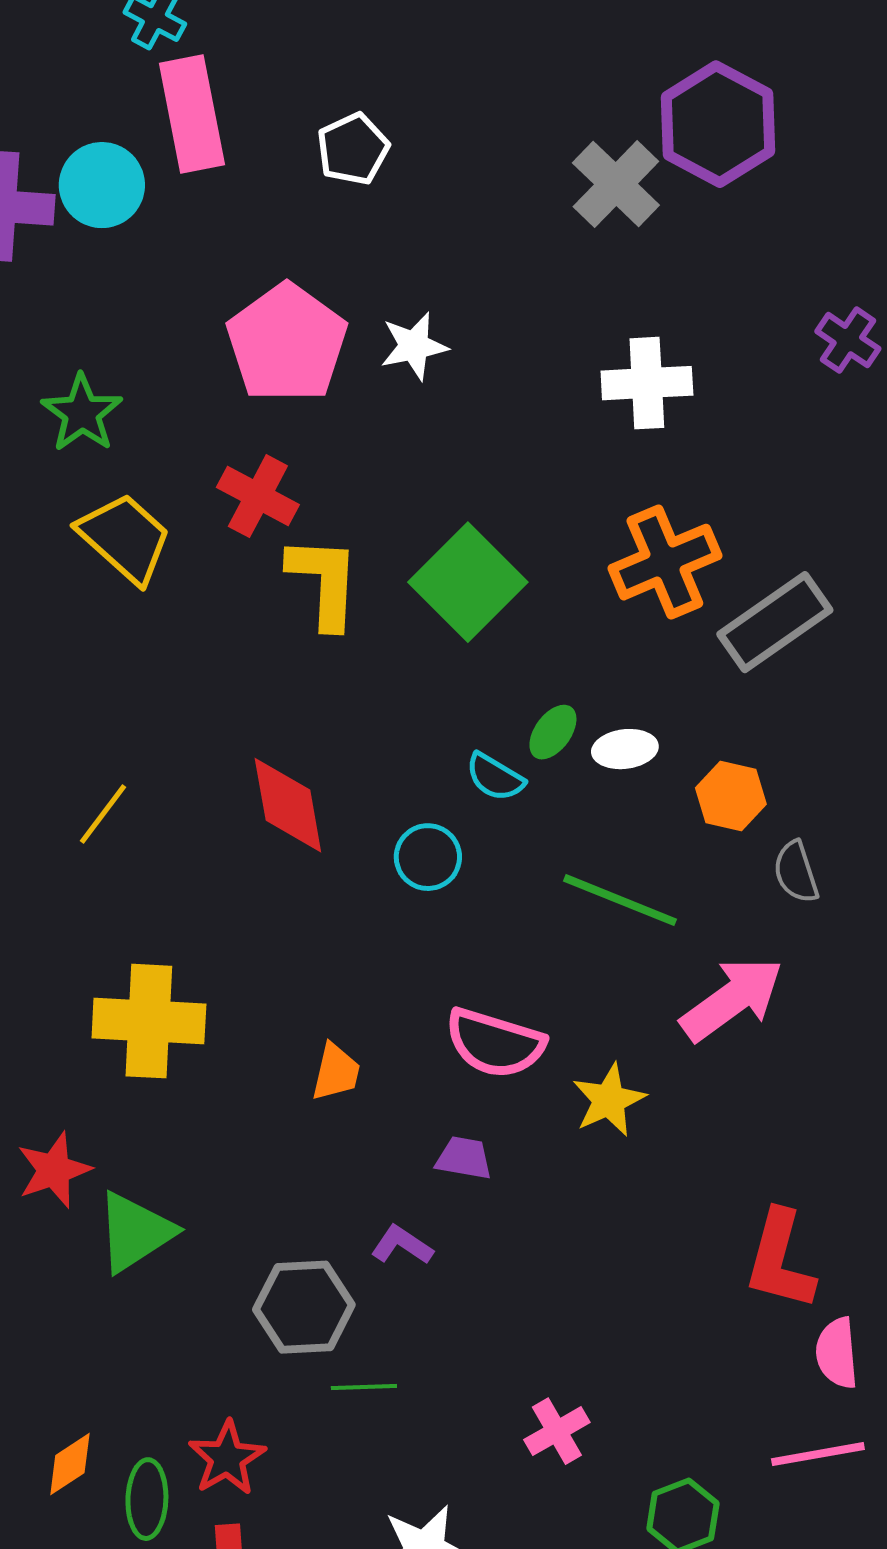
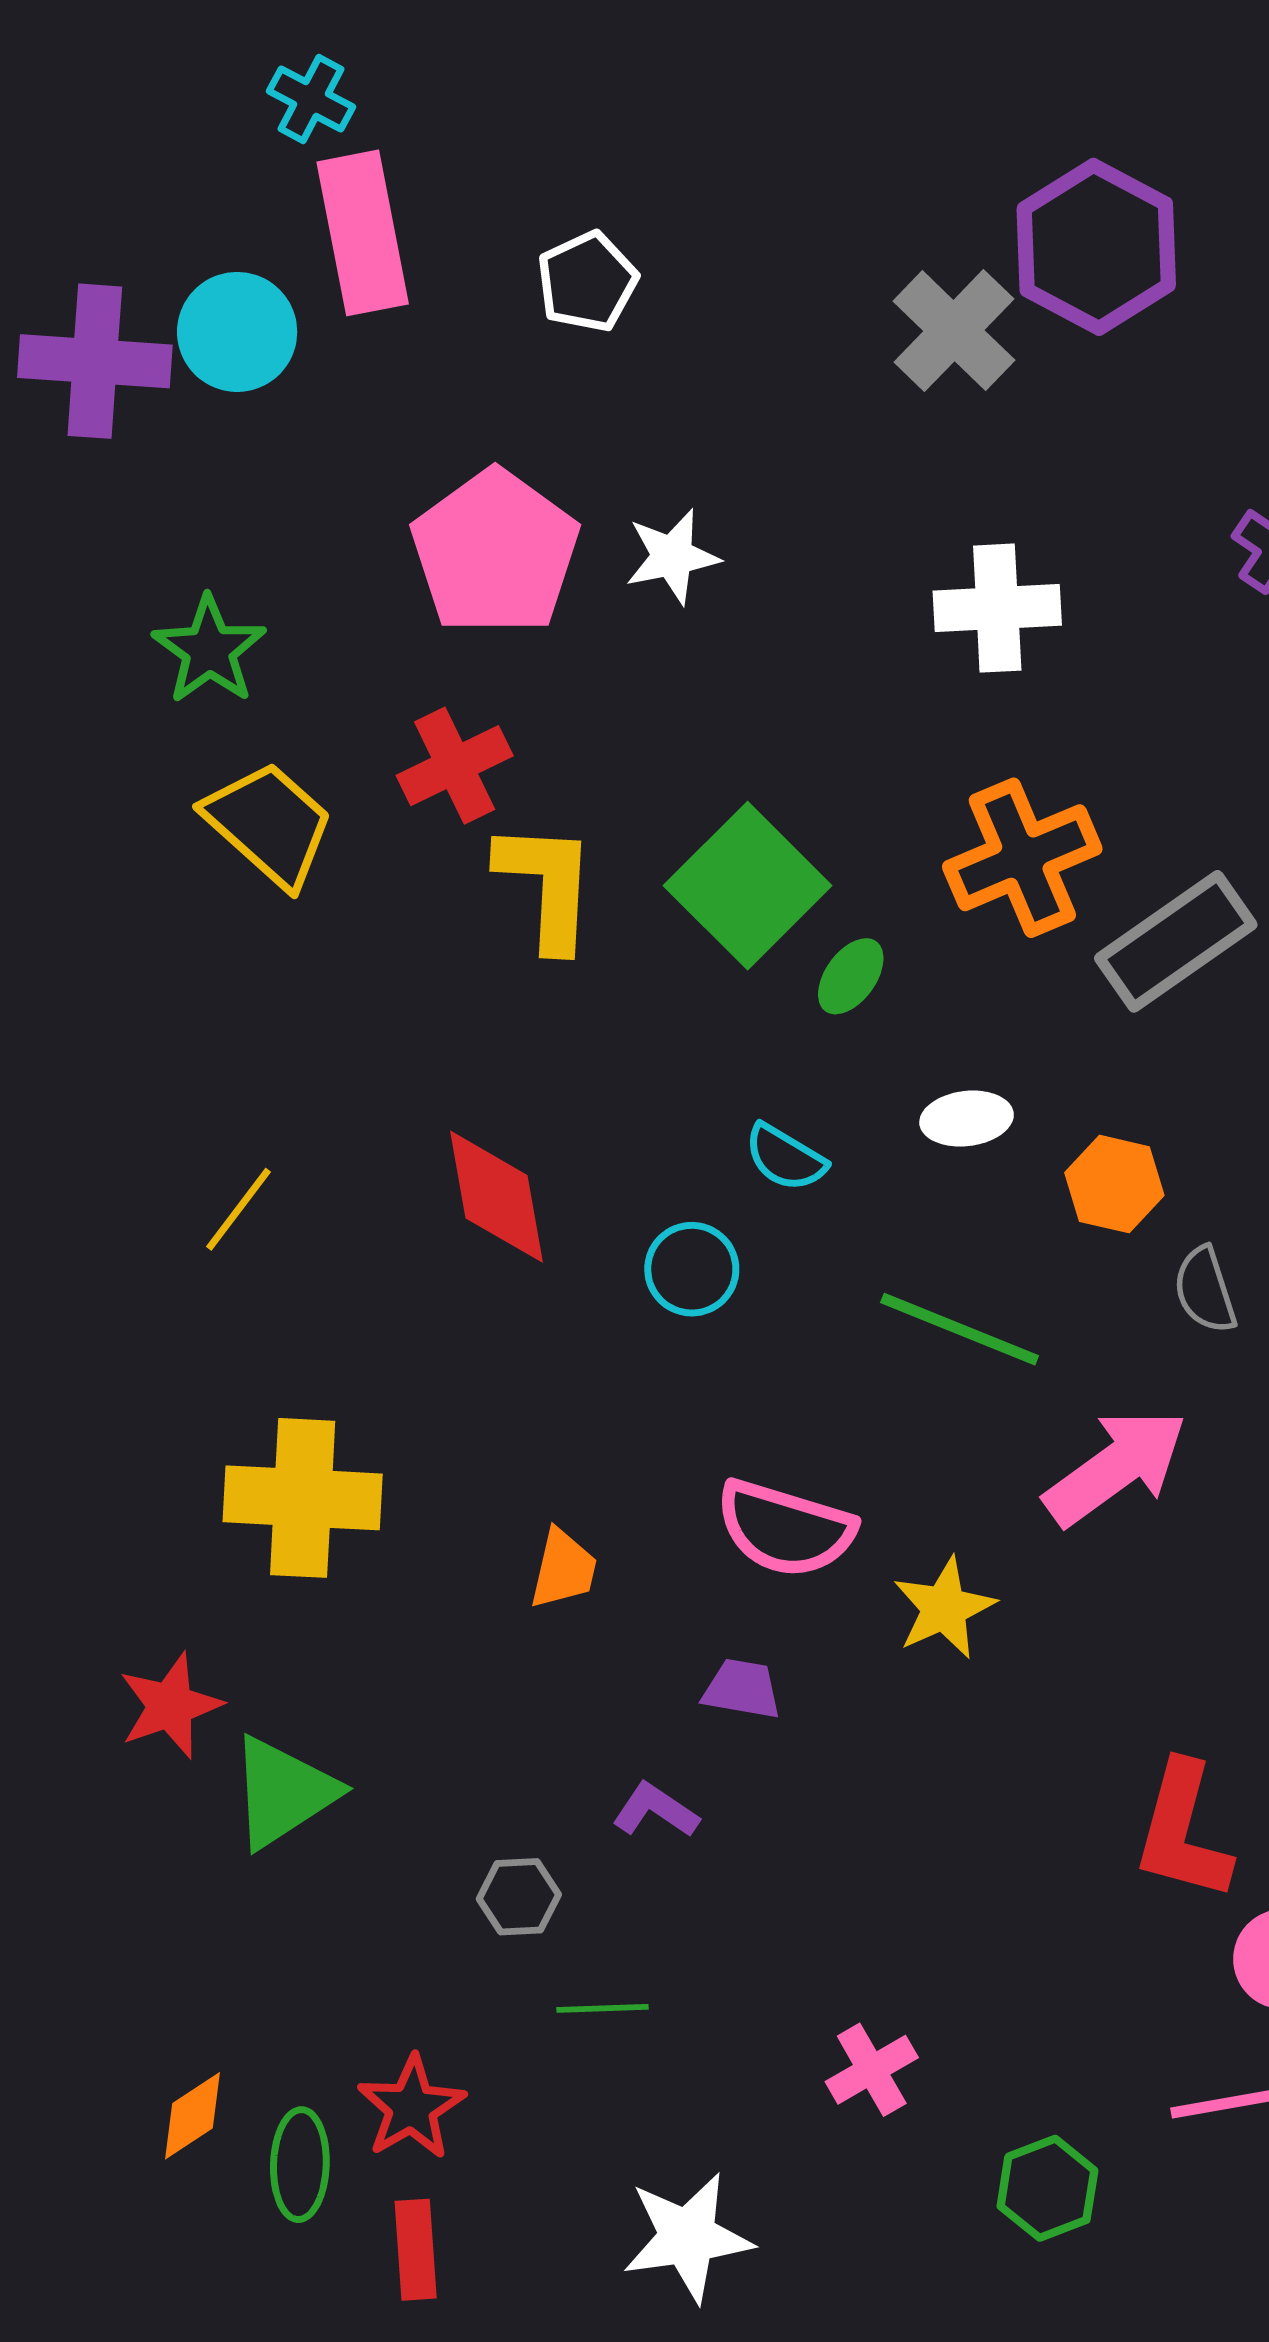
red cross: (258, 496) -> (455, 766), turned 36
green ellipse: (553, 732) -> (851, 976), moved
gray hexagon: (304, 1307) -> (519, 1897), size x0.6

